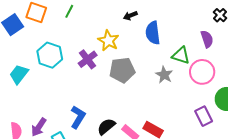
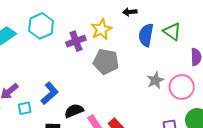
green triangle: (181, 55) -> (172, 31), moved
gray star: (164, 75) -> (155, 80), moved

